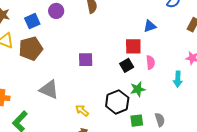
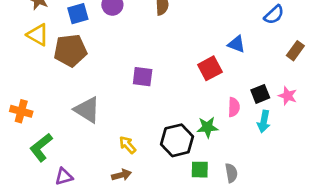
blue triangle: (150, 26) -> (236, 44), turned 32
red square: (133, 46) -> (210, 68), turned -36
pink semicircle: (150, 62) -> (234, 107), moved
black square: (127, 65) -> (260, 94), moved

